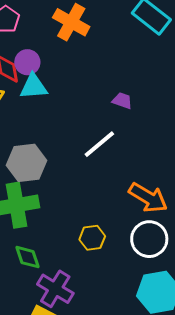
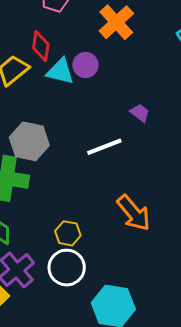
purple circle: (27, 62) -> (85, 65), moved
white circle: (149, 239) -> (67, 268), moved

